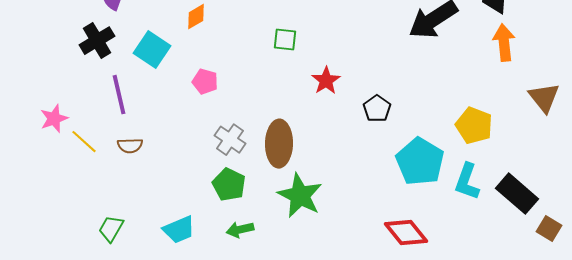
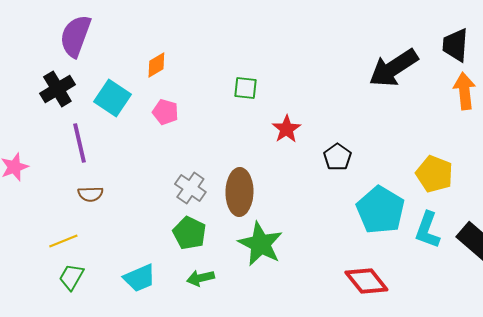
pink pentagon: (205, 82) -> (165, 112), moved
yellow line: (84, 142) -> (63, 241), moved, turned -64

